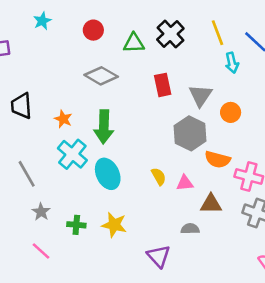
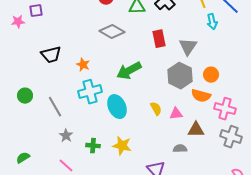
black trapezoid: (21, 106) -> (51, 55), turned -100
orange circle: (231, 112) -> (211, 75), moved
green arrow: (104, 127) -> (129, 71), moved, turned 60
cyan cross: (72, 154) -> (90, 92), turned 35

